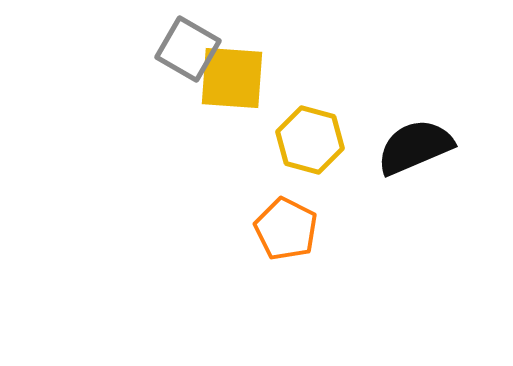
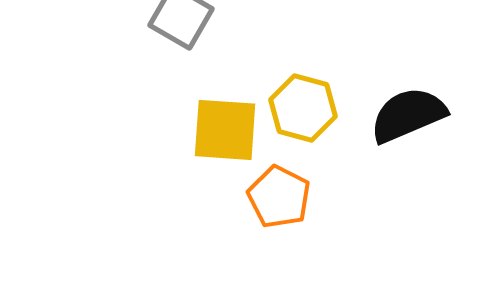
yellow square: (232, 78) -> (225, 130), moved

